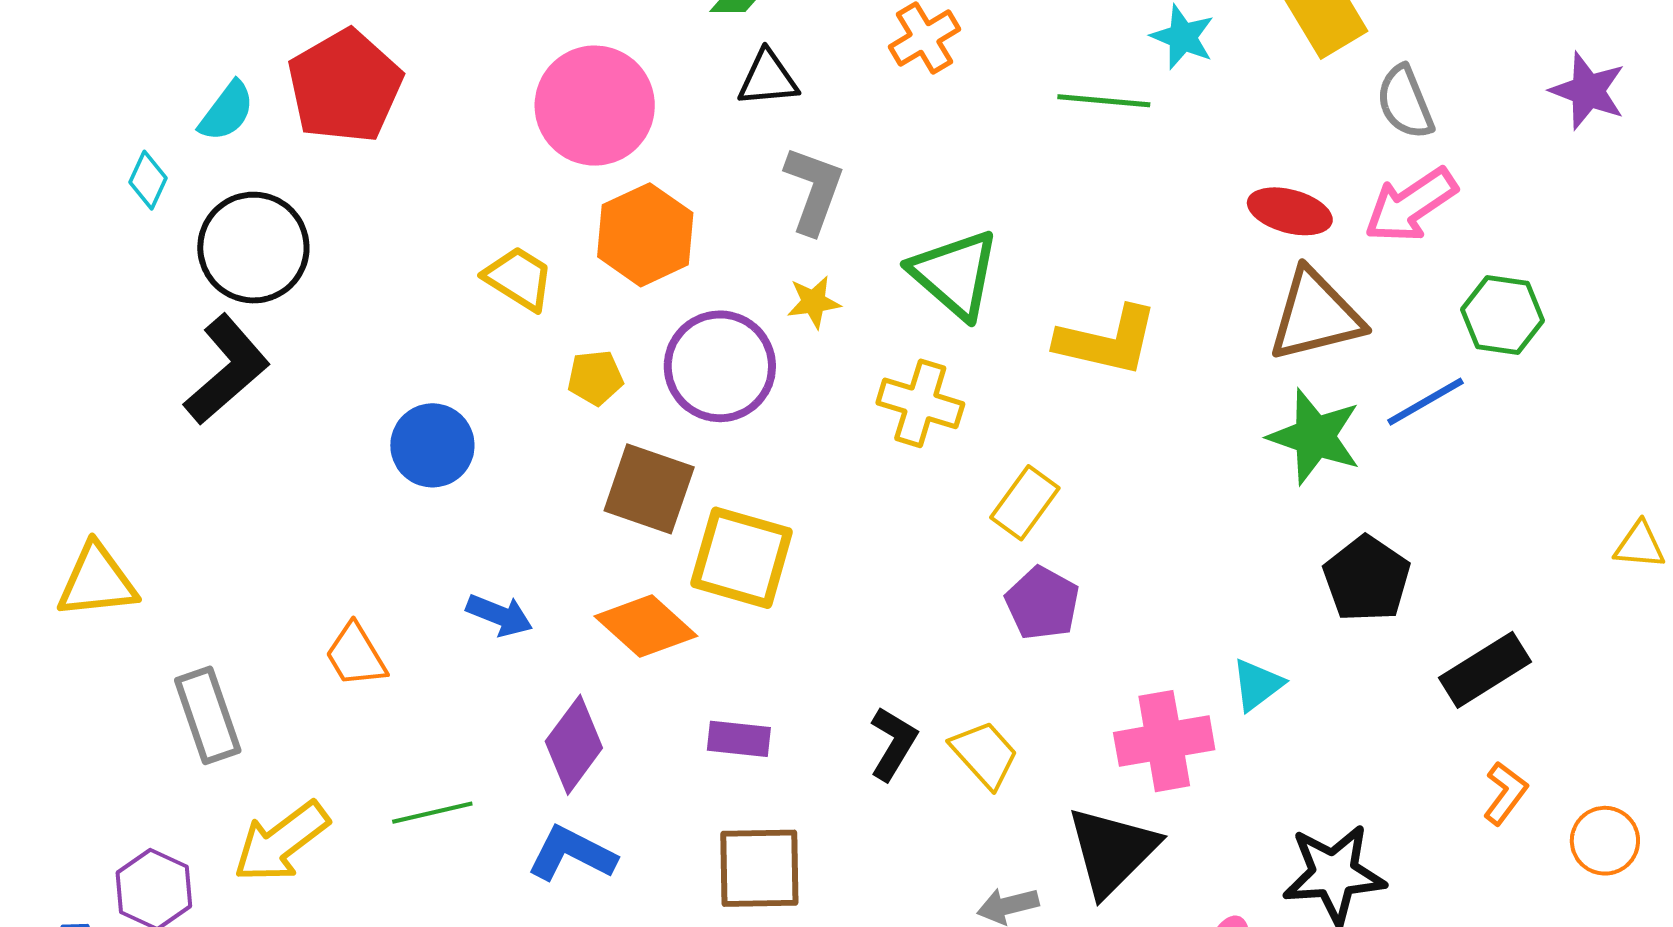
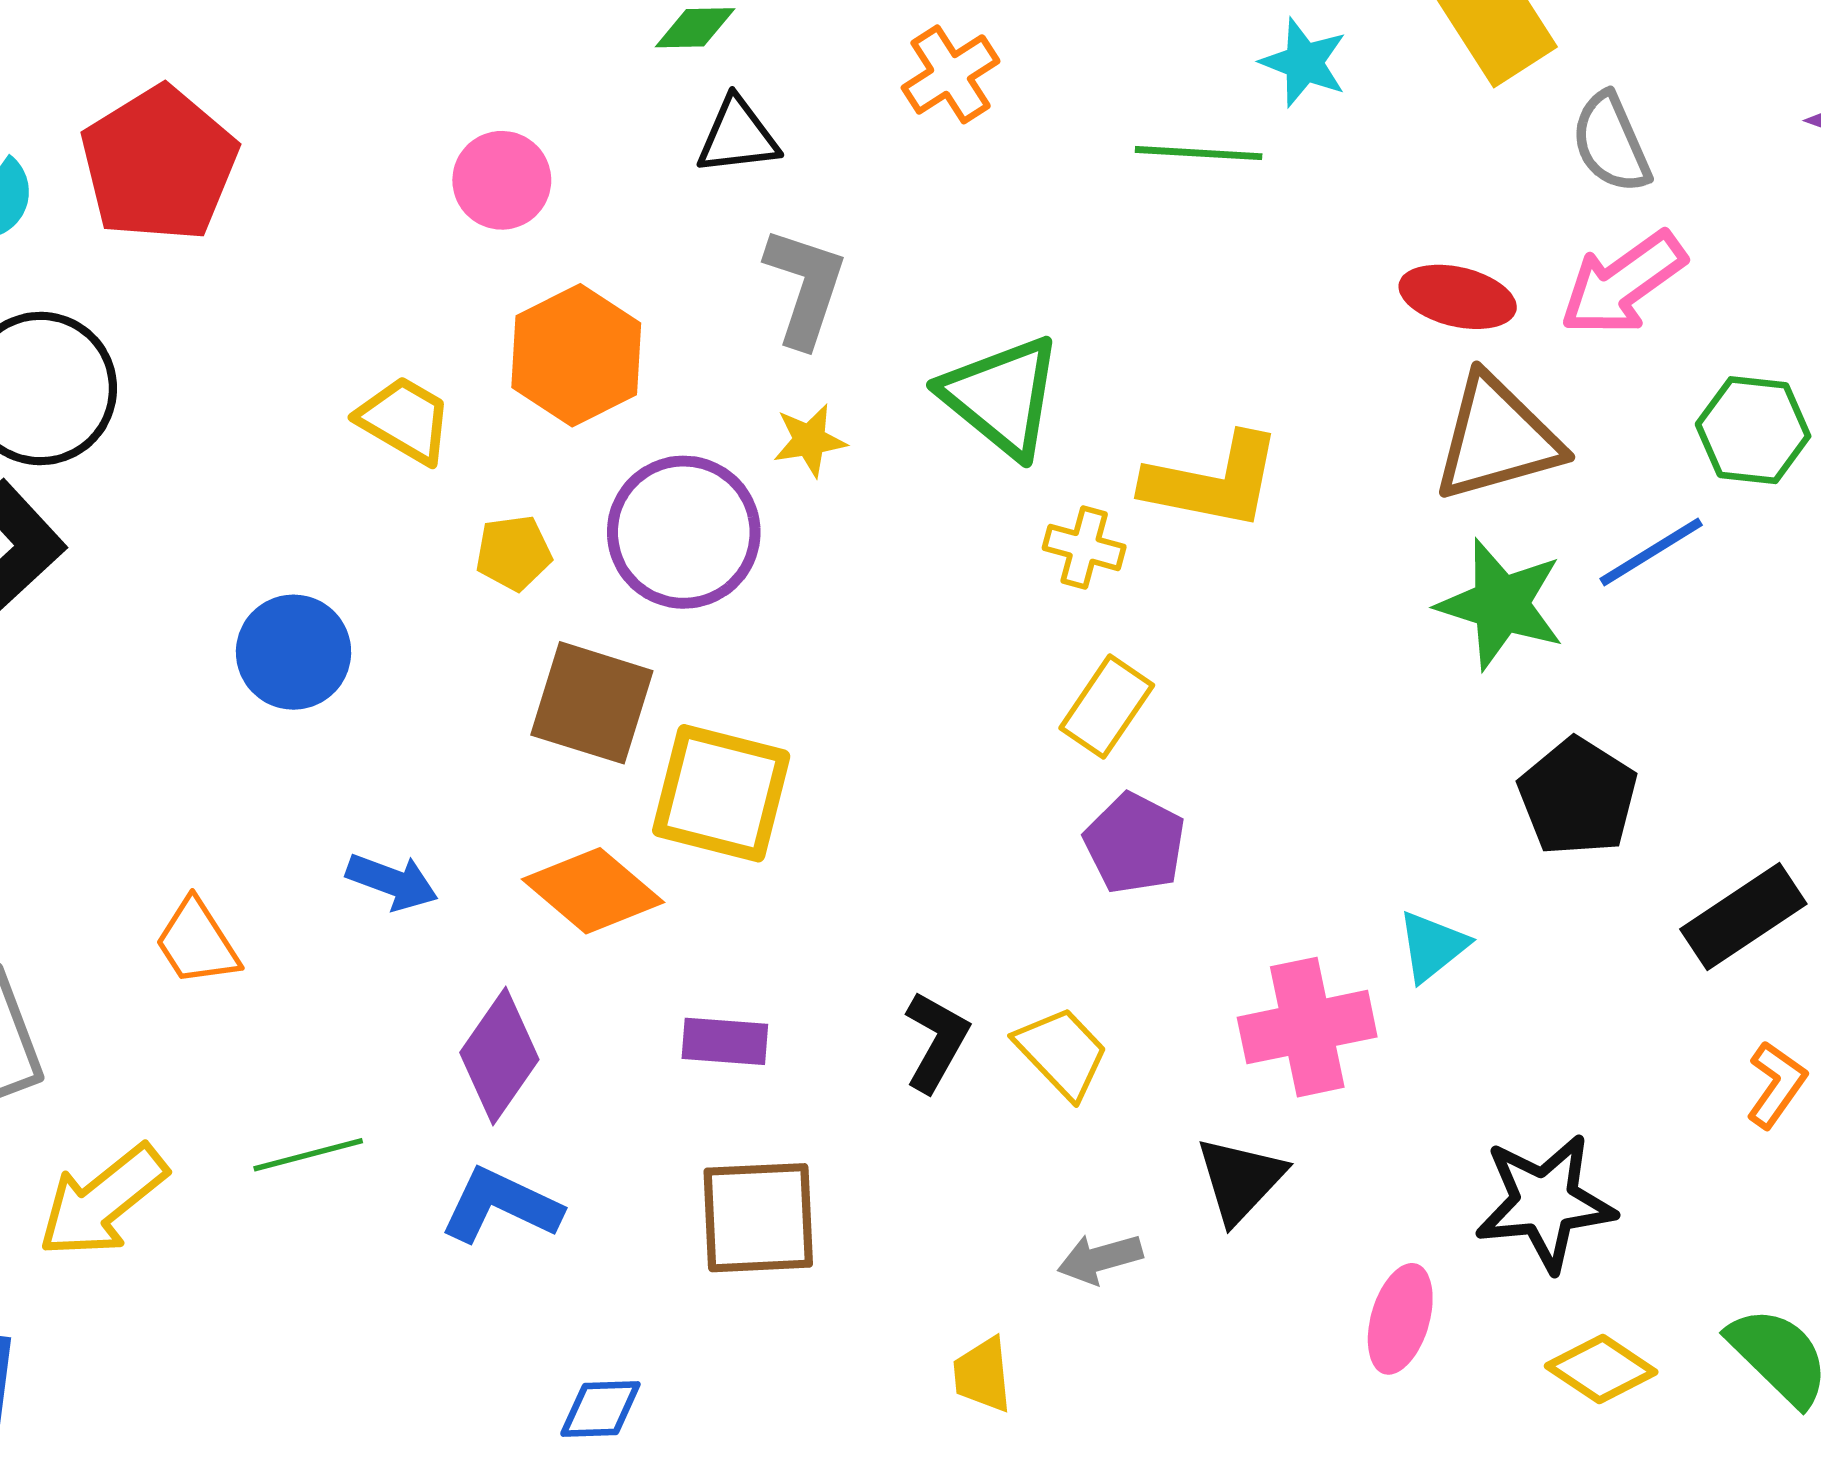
pink circle: (595, 106) -> (502, 180), size x0.6
yellow cross: (920, 403) -> (1084, 547), moved, size x0.7
black triangle: (1112, 851) -> (1240, 1180), size x0.7

